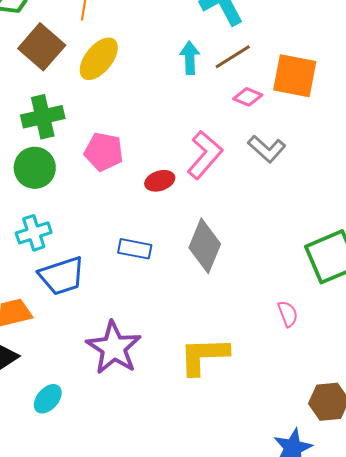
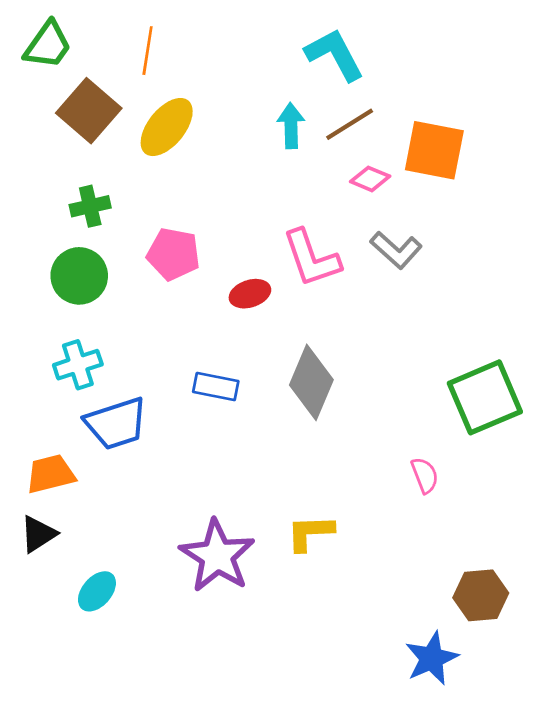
green cross: (43, 117) -> (90, 206), size x0.7
pink L-shape: (205, 155) -> (311, 258), turned 120
purple star: (114, 348) -> (217, 556), moved
yellow L-shape: (204, 356) -> (310, 533), size x0.7

